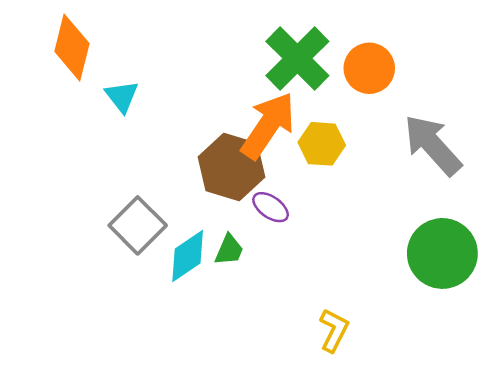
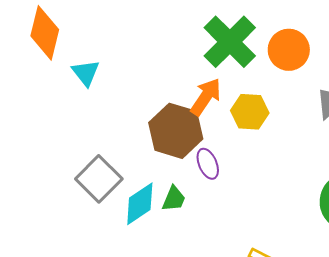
orange arrow: (268, 126) -> (206, 97), size x0.7
purple ellipse: (271, 207) -> (208, 164), turned 32

